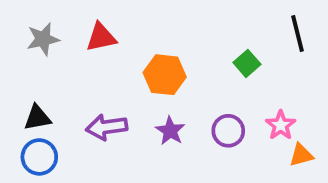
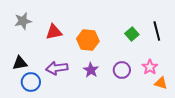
black line: (297, 34) -> (157, 31), moved
red triangle: (101, 37) -> (54, 32), moved
orange triangle: (301, 155) -> (161, 83), turned 32
blue circle: (39, 157) -> (31, 82), moved

